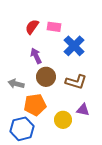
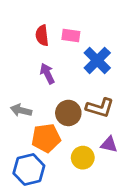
red semicircle: (32, 27) -> (42, 35), turned -42
brown circle: (46, 77) -> (68, 113), moved

